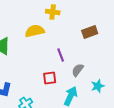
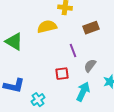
brown rectangle: (90, 32) -> (91, 28), moved

